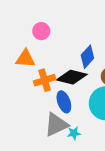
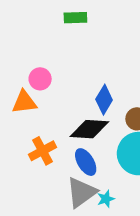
orange triangle: (25, 59) -> (24, 102), moved
orange cross: (45, 80) -> (43, 151), moved

